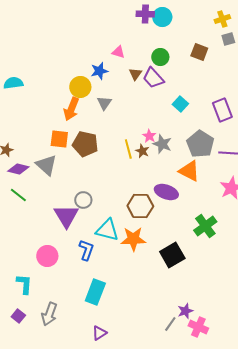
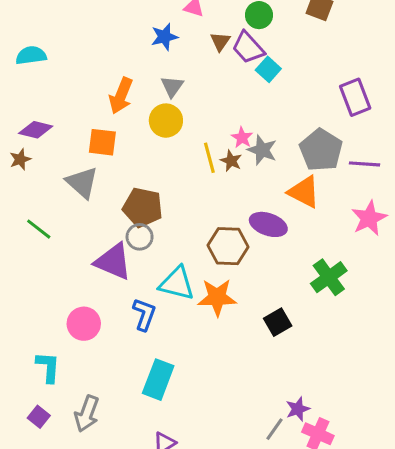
yellow circle: (80, 87) -> (166, 121), moved
cyan square: (180, 104) -> (268, 69), moved
brown pentagon: (85, 144) -> (143, 207), moved
purple diamond: (18, 169) -> (36, 130), moved
purple triangle: (66, 216) -> (113, 262), turned -36
black square: (172, 255) -> (278, 322), size x0.7

